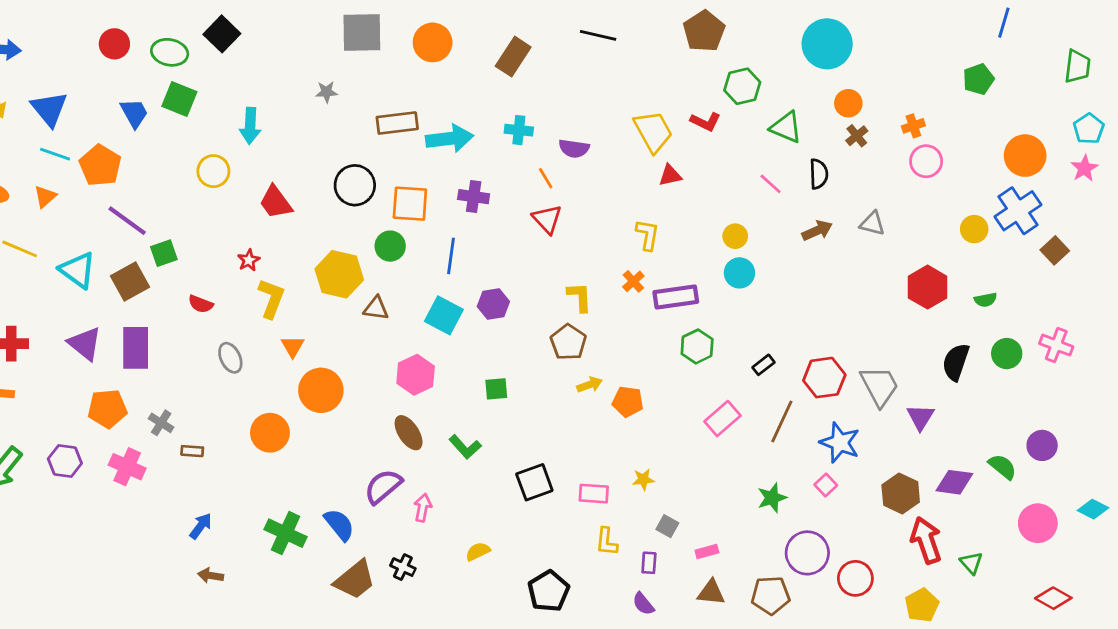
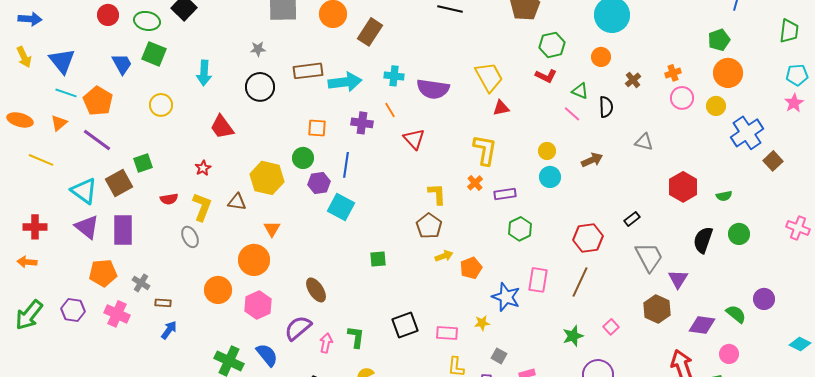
brown rectangle: (513, 57) -> (370, 32), moved
orange circle: (848, 103) -> (601, 57), moved
red L-shape: (706, 122) -> (546, 76), moved
green triangle: (786, 127) -> (580, 91), moved, size x0.7
cyan pentagon: (1089, 129) -> (797, 75), turned 30
purple semicircle: (574, 148) -> (433, 89), size x1.5
orange circle: (1025, 156) -> (728, 73), moved
yellow circle: (213, 171) -> (161, 105), moved
orange line: (546, 178) -> (390, 110), moved
black circle: (355, 185) -> (260, 87), moved
orange square: (410, 204) -> (317, 128), size x0.7
purple line: (127, 221) -> (97, 140), moved
yellow circle: (974, 229) -> (716, 106), moved
brown arrow: (817, 231) -> (592, 160), moved
yellow L-shape: (648, 235) -> (485, 150), size x1.4
cyan triangle: (78, 270) -> (84, 191), moved
purple rectangle: (676, 297) -> (505, 194), size x0.7
yellow L-shape: (271, 298) -> (202, 207), moved
red semicircle: (201, 304) -> (169, 199), turned -30
purple hexagon: (493, 304) -> (319, 183), moved
brown triangle: (376, 308) -> (237, 202), moved
pink cross: (1056, 345) -> (798, 228), moved
orange triangle: (293, 346) -> (272, 229), moved
black rectangle: (763, 365) -> (632, 219), moved
pink hexagon: (416, 375) -> (258, 305), moved
red hexagon: (824, 378) -> (588, 238), moved
orange pentagon: (628, 402) -> (471, 268), turned -30
pink rectangle: (722, 419) -> (538, 280), turned -40
blue star: (840, 443) -> (506, 297), moved
green L-shape: (465, 447) -> (356, 337), moved, turned -130
brown hexagon: (901, 494) -> (657, 309), moved
pink circle: (1038, 523) -> (729, 354), moved, size x0.7
blue arrow: (201, 526) -> (169, 330), moved

